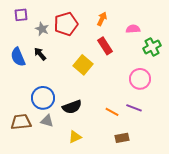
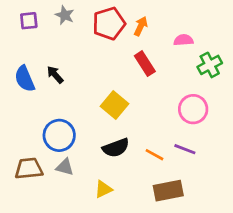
red pentagon: (66, 24) -> (109, 23), moved
gray star: (42, 29) -> (65, 15), moved
yellow square: (83, 65) -> (114, 105), moved
black semicircle: (72, 107) -> (116, 148), moved
brown rectangle: (122, 138) -> (168, 191), size x1.5

